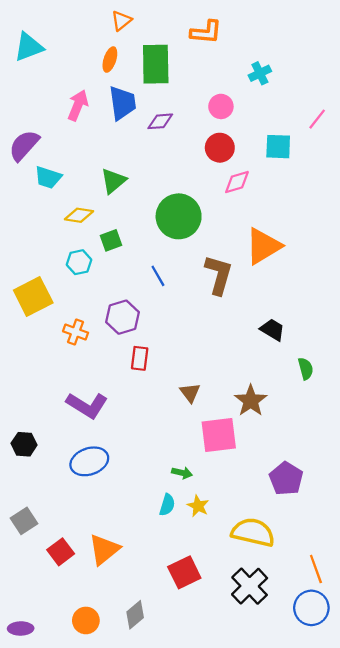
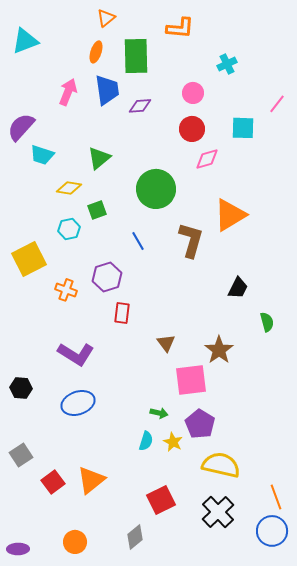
black trapezoid: (272, 330) -> (238, 288), turned 85
purple pentagon: (286, 479) -> (200, 424), moved
gray diamond: (135, 615) -> (135, 537), moved

